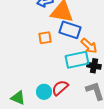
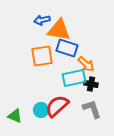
orange square: (45, 38) -> (42, 56), size x1.6
red semicircle: (60, 88) -> (57, 106), size x1.4

